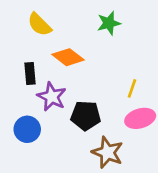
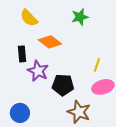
blue circle: (27, 129) -> (20, 113), moved

